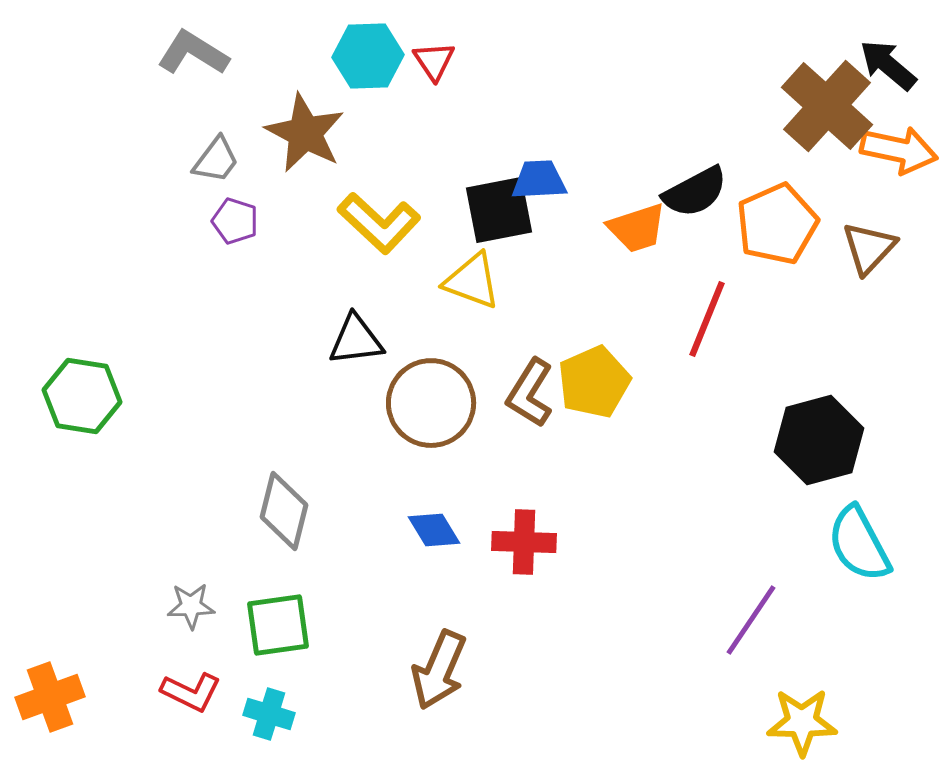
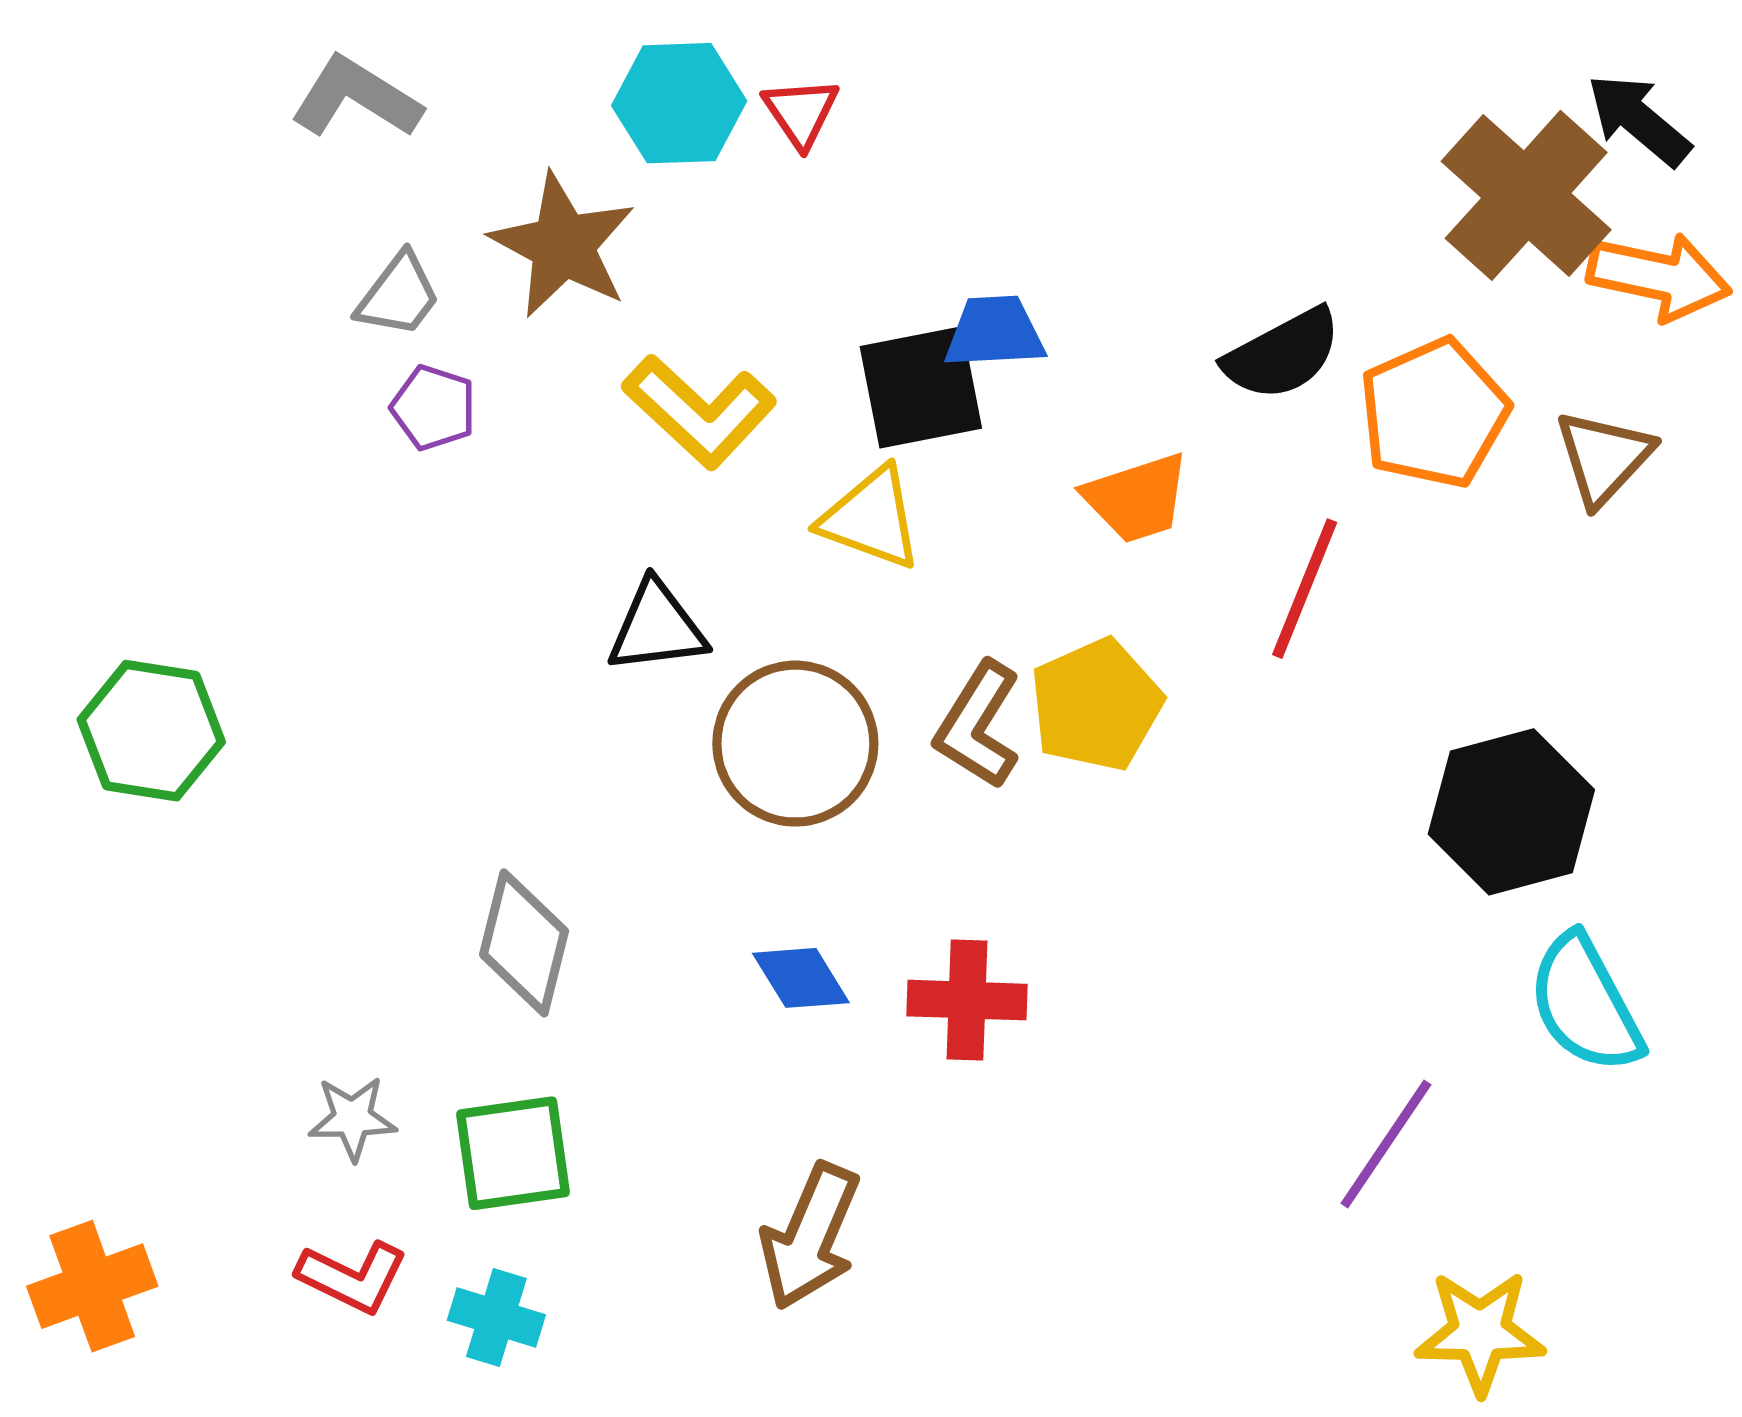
orange trapezoid: (637, 228) -> (1137, 498), moved

